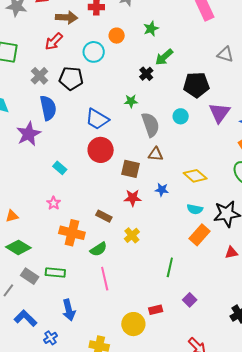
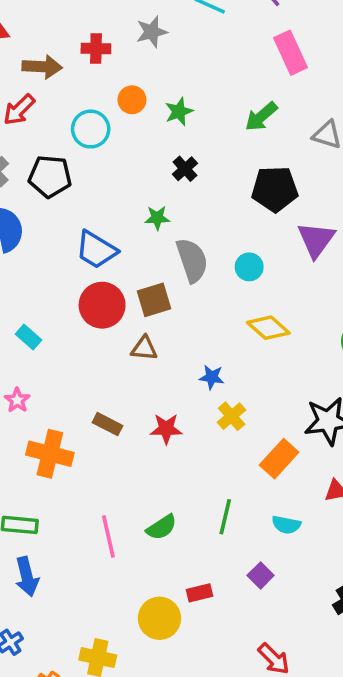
green star: (151, 29) -> (179, 111), moved
green arrow: (164, 57) -> (261, 117), moved
cyan circle: (181, 116) -> (249, 267), moved
brown triangle: (156, 154) -> (144, 348), moved
brown square: (131, 169) -> (154, 300), moved, turned -30
yellow diamond: (195, 176) -> (268, 328), moved
red star: (133, 198) -> (166, 429), moved
cyan semicircle: (195, 209) -> (286, 525), moved
yellow cross: (132, 235) -> (232, 416), moved
green semicircle: (98, 249) -> (162, 527), moved
blue arrow: (69, 310) -> (27, 577), moved

